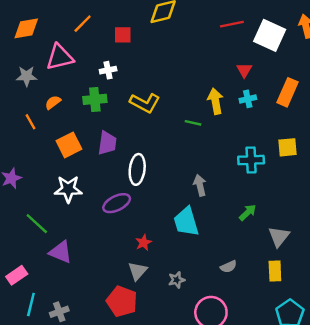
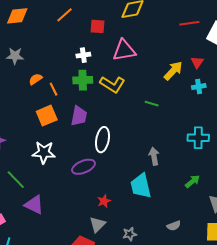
pink triangle: (60, 57) -> (124, 50), moved
green cross: (95, 99) -> (83, 80), moved
yellow arrow: (215, 101) -> (173, 71), moved, turned 50
orange line: (31, 122) -> (54, 89), moved

